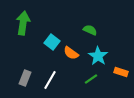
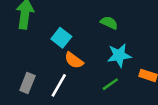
orange semicircle: (71, 53) -> (74, 60), moved
cyan star: (98, 56) -> (119, 55), turned 30

